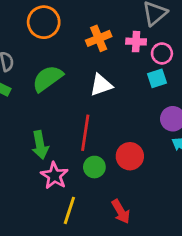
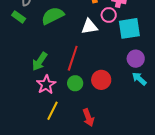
pink circle: (162, 53) -> (109, 15), moved
cyan square: (157, 78) -> (129, 28), size x1.6
green arrow: (40, 145) -> (40, 61), turned 36

